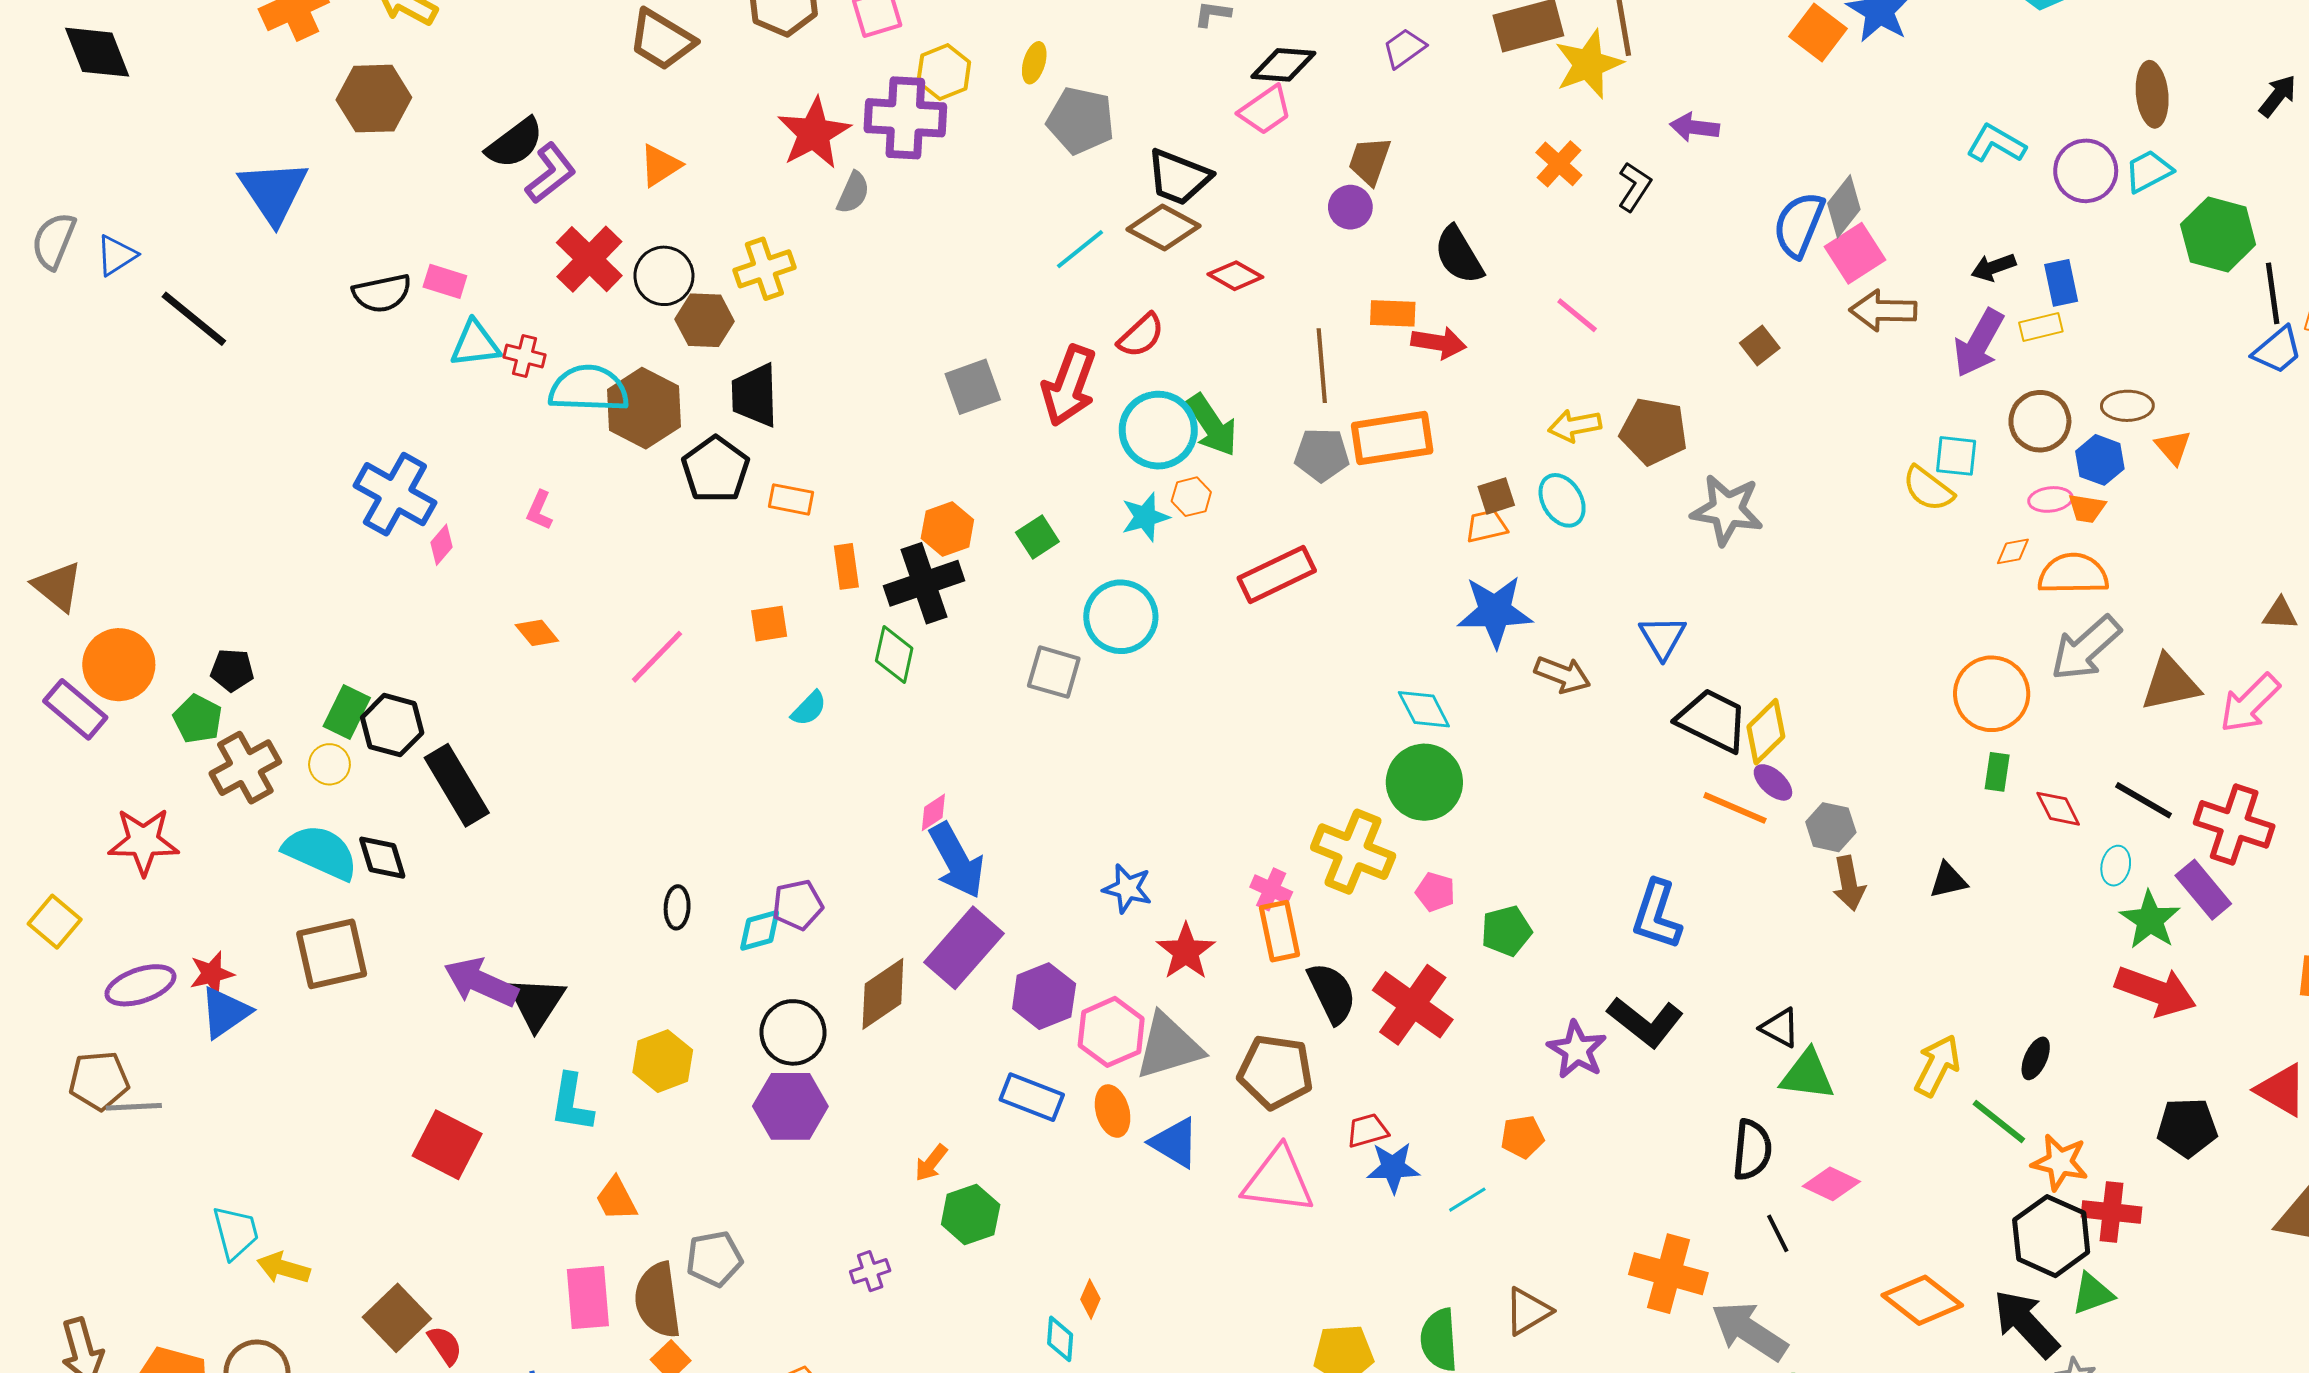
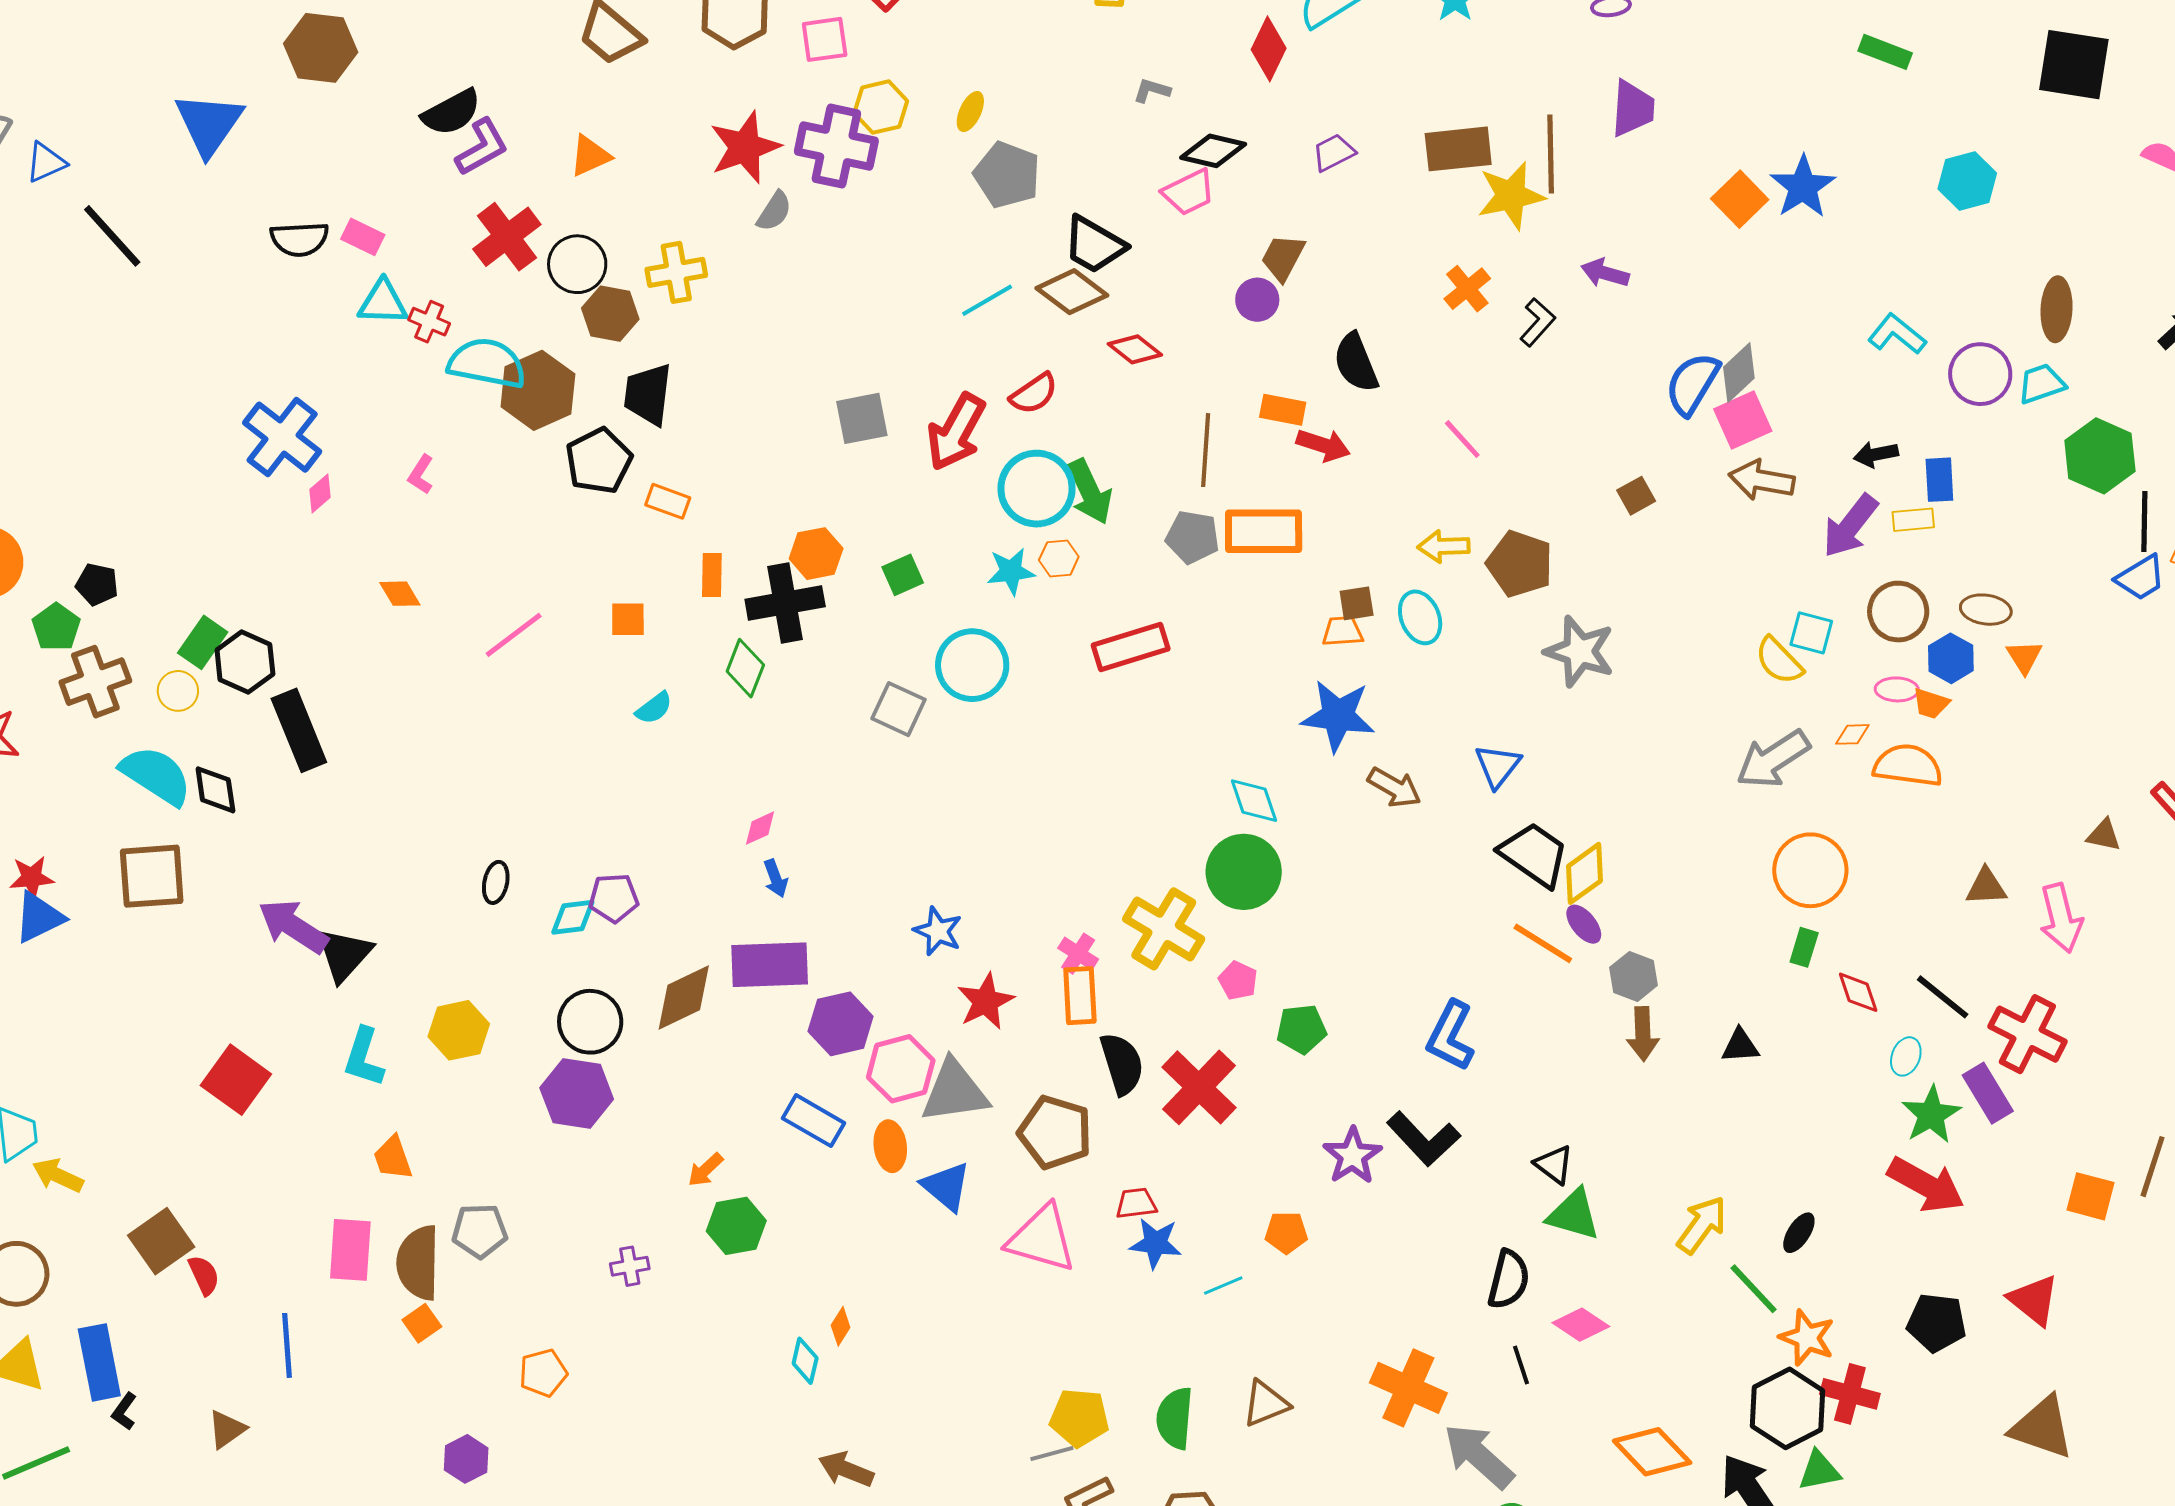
gray arrow: (2086, 648) -> (1773, 759), moved
brown triangle: (2170, 683) -> (1986, 887), size x0.7
pink arrow: (2250, 703) -> (2061, 918), turned -68
blue arrow: (957, 861) -> (776, 878), size x0.5
purple rectangle: (964, 948) -> (770, 965), turned 38

